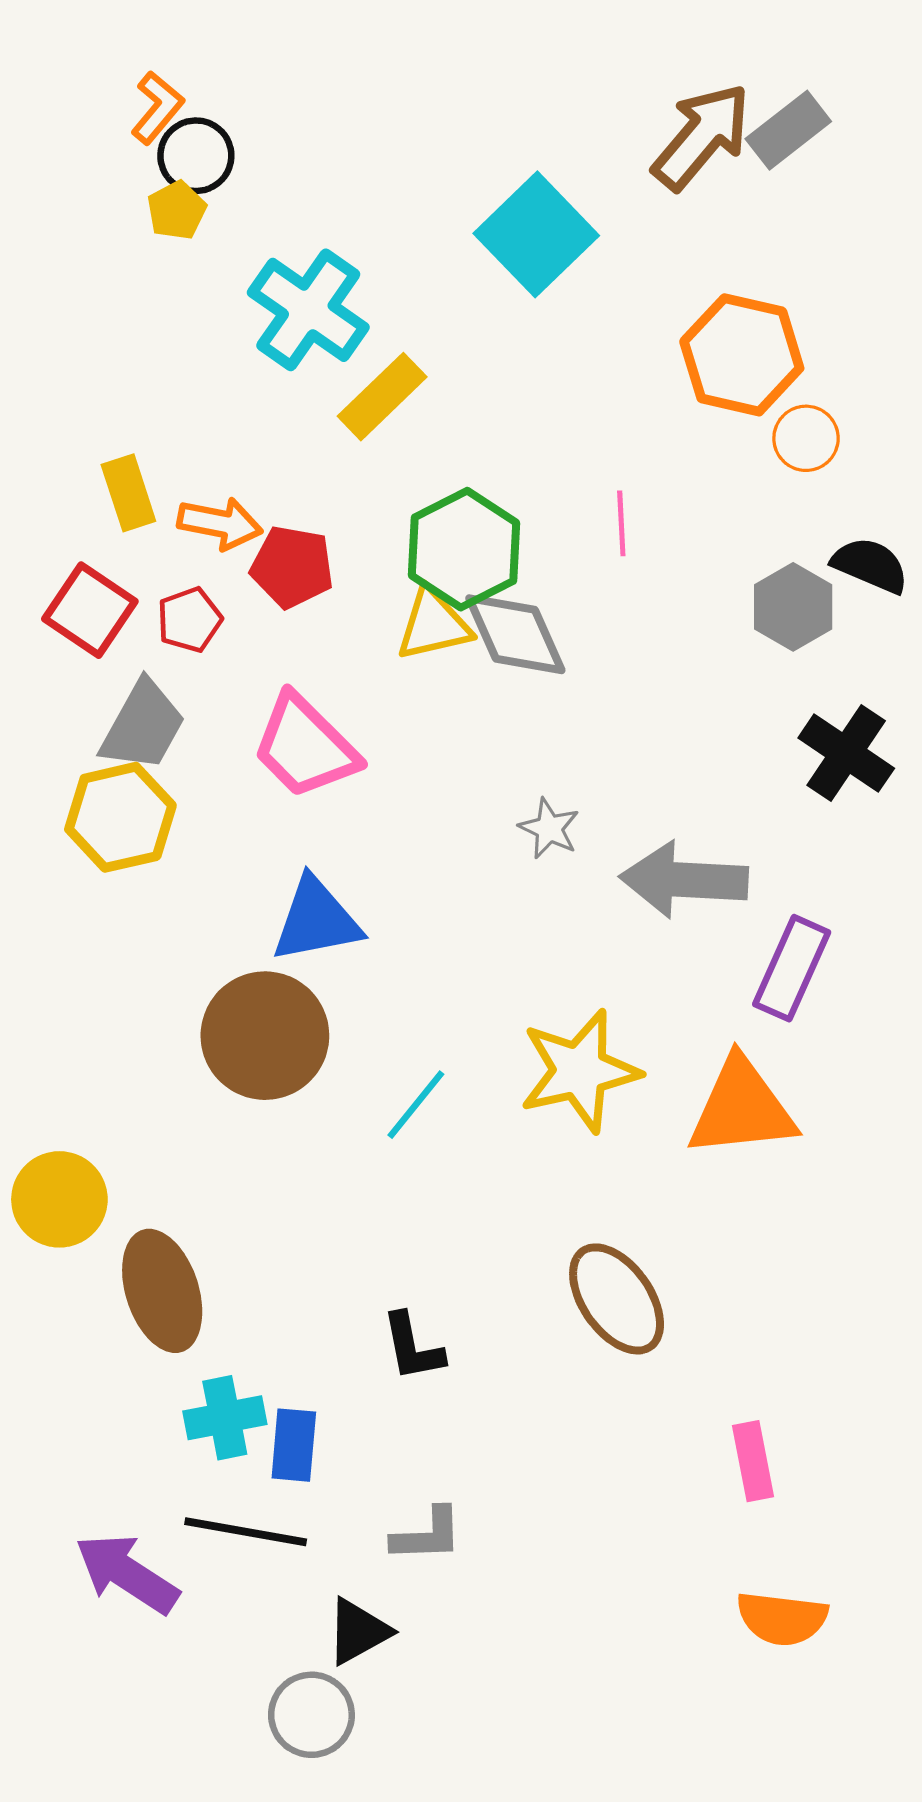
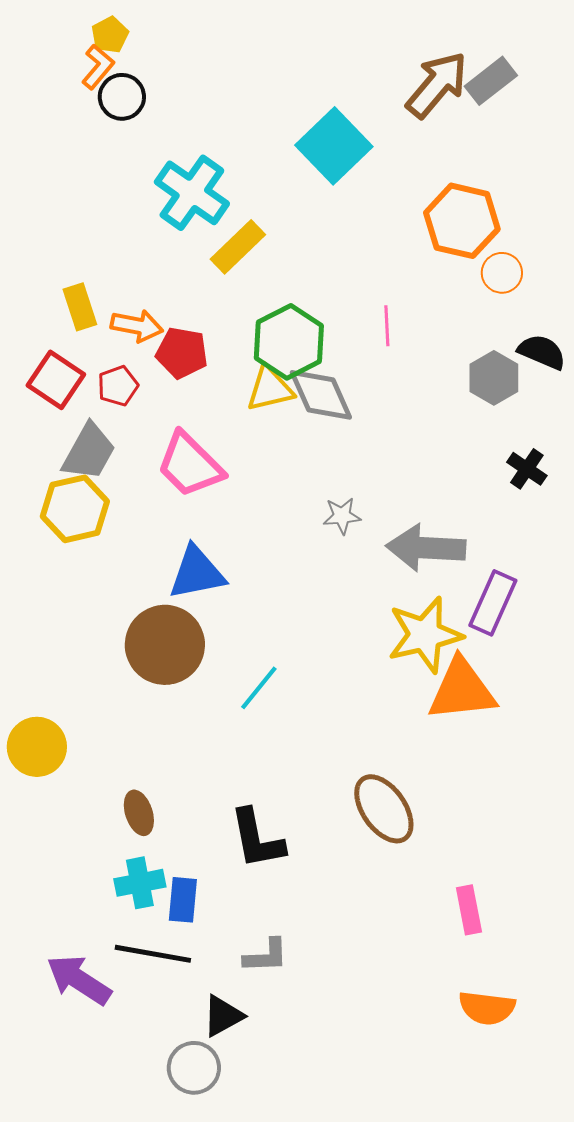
yellow pentagon: (177, 210) -> (110, 35), moved
black cross: (846, 753) -> (527, 469), size x0.7
gray star: (549, 828) -> (342, 516), turned -30
yellow star: (580, 1071) -> (425, 635), moved
brown ellipse: (162, 1291) -> (139, 813), moved, size x0.6
black L-shape: (413, 1347) -> (257, 839), size x1.4

